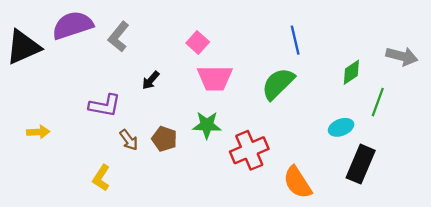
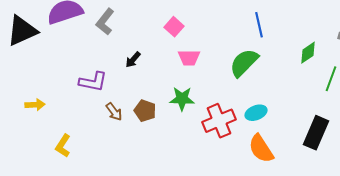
pink trapezoid: (215, 78) -> (189, 58), size x0.7
cyan ellipse: (341, 127) -> (256, 113), moved
yellow L-shape: (101, 178) -> (63, 146), moved

